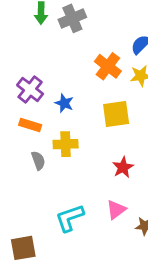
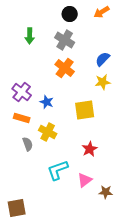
gray cross: (72, 18) -> (65, 40), moved, turned -36
orange cross: (108, 66) -> (65, 68), moved
yellow cross: (66, 144) -> (48, 132), turned 30
cyan L-shape: (70, 218) -> (58, 170), moved

